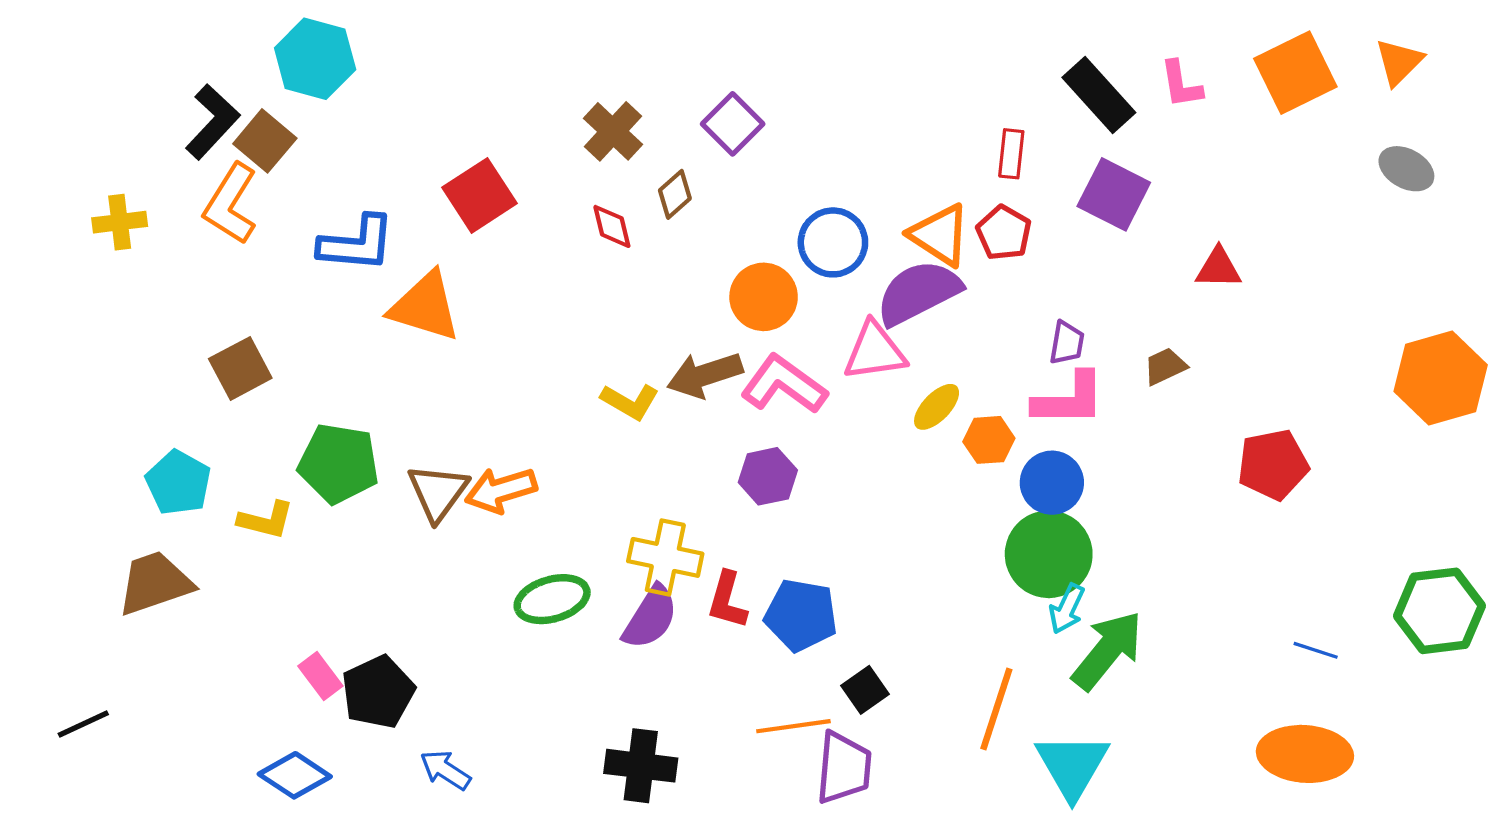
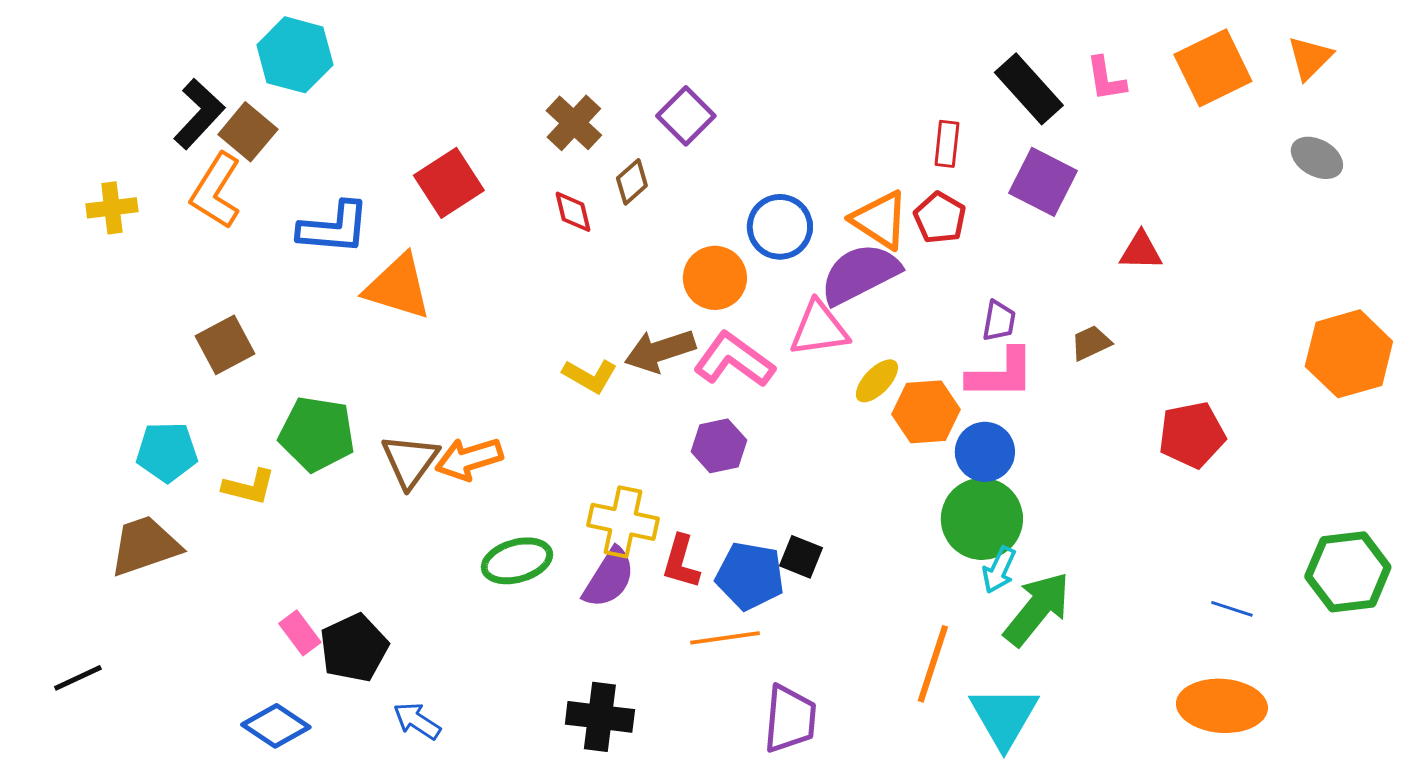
orange hexagon: (989, 440) -> (926, 412), size x1.4
cyan pentagon: (178, 483) -> (167, 452), turned -30
black square: (865, 690) -> (801, 557), moved, turned -33
orange line: (793, 726) -> (725, 638), moved

